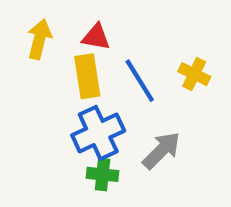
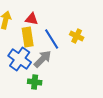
blue cross: (98, 133) -> (20, 59), moved, turned -30
gray arrow: (161, 150) -> (43, 59), moved

